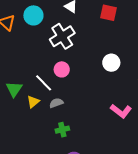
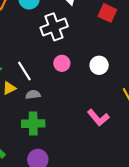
pink circle: (62, 69) -> (62, 63), moved
green cross: (62, 130) -> (33, 124), size x1.5

